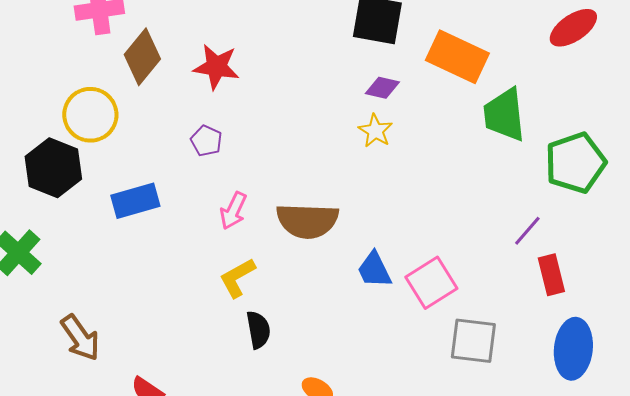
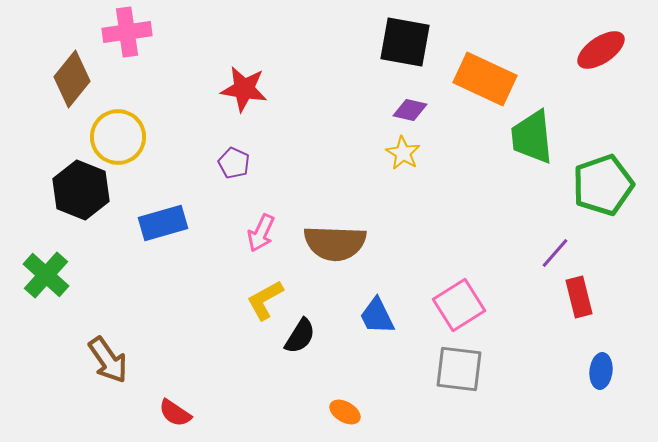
brown diamond: (142, 57) -> (72, 79), moved
blue trapezoid: (374, 270) -> (377, 316), moved
black semicircle: (258, 330) -> (300, 336), moved, turned 42
gray square: (473, 341) -> (459, 369), moved
blue ellipse: (573, 349) -> (601, 371), size x0.6

